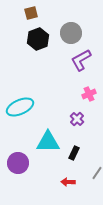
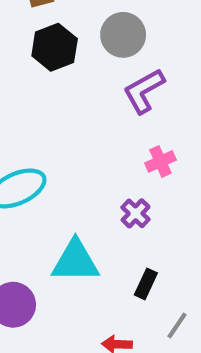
black rectangle: (74, 153) -> (146, 284), moved

